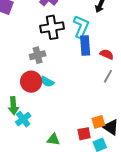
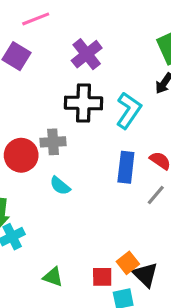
blue rectangle: (85, 45) -> (126, 167), moved
red circle: (31, 82) -> (21, 155), moved
orange square: (98, 122) -> (128, 263), turned -32

